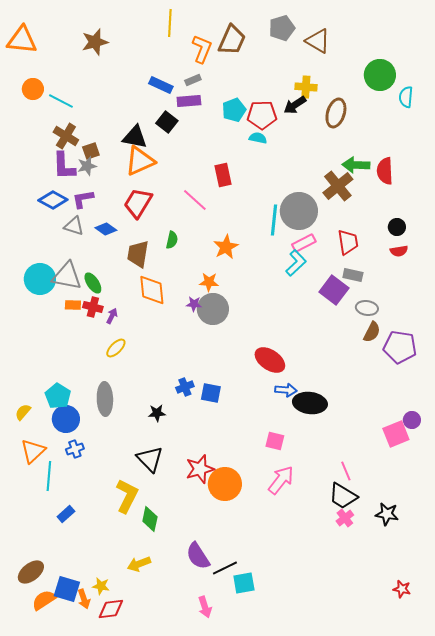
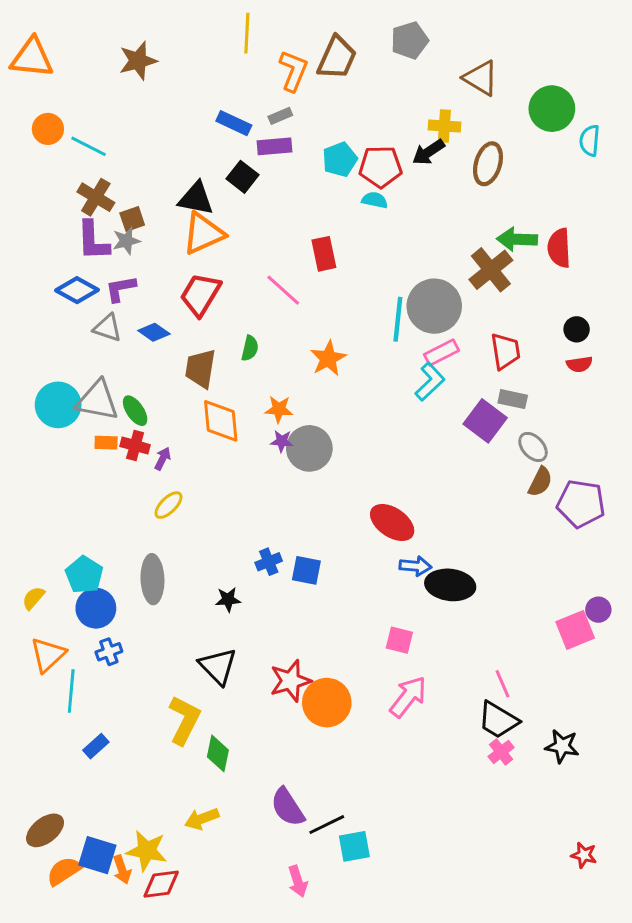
brown triangle: (318, 41) -> (481, 78), moved
orange star: (209, 282) -> (279, 409), moved
gray ellipse: (367, 308) -> (533, 447), turned 40
yellow star: (101, 586) -> (147, 851), size x1.6

